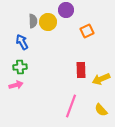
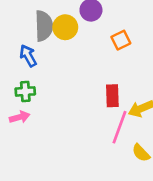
gray semicircle: (33, 21) -> (44, 26), size x1.5
pink line: (71, 106) -> (119, 127), moved

